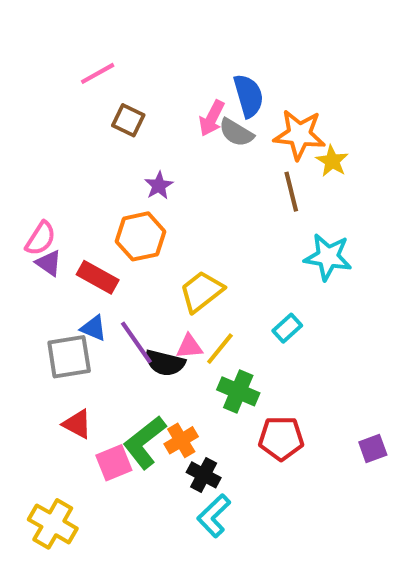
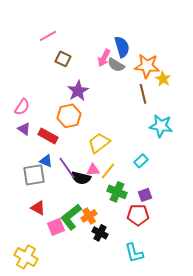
purple star: (159, 186) -> (78, 91), size x1.5
pink semicircle: (41, 239) -> (22, 107), moved
purple square: (373, 448) -> (145, 195), moved
cyan L-shape: (214, 516) -> (134, 253), moved, turned -60

